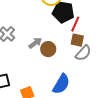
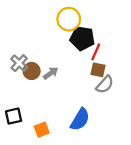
brown circle: (48, 49) -> (32, 71), moved

